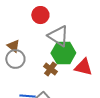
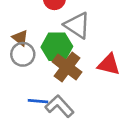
green hexagon: (63, 53) -> (57, 47), moved
brown cross: (50, 69) -> (67, 67), size x1.6

